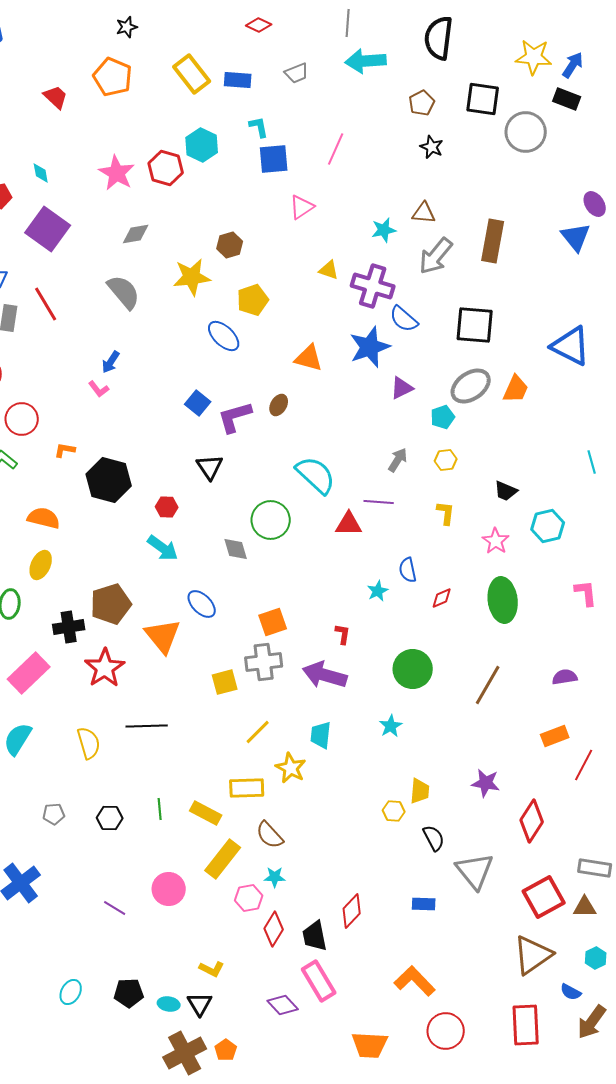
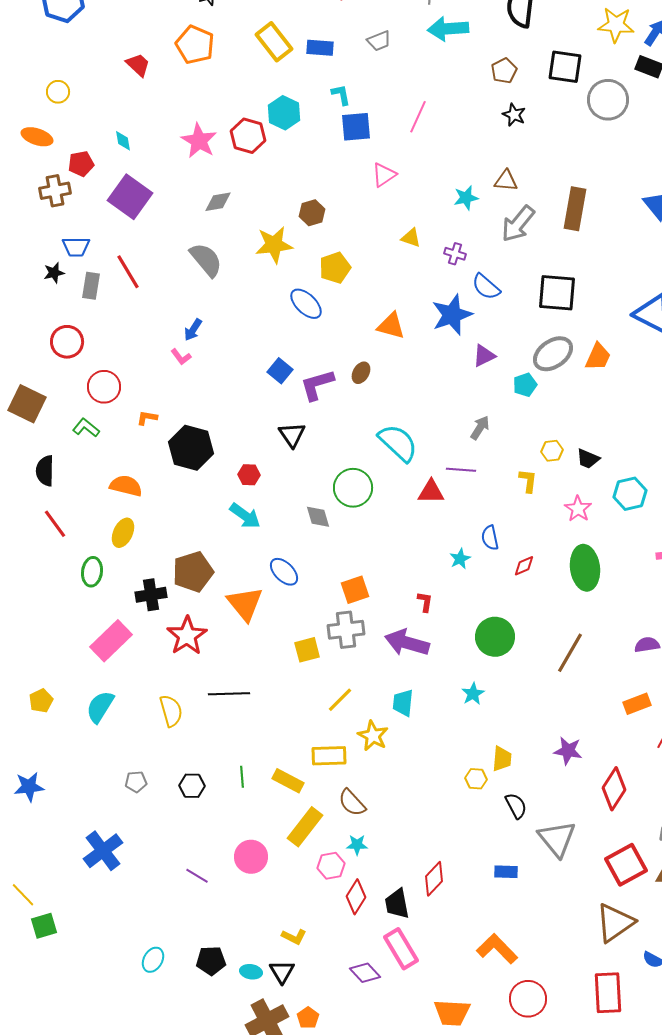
purple cross: (373, 286) -> (455, 254), size x0.5
yellow hexagon: (446, 460) -> (552, 451), moved

